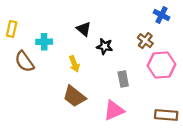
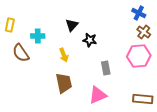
black triangle: (84, 29) -> (72, 25), turned 32
brown cross: (145, 41) -> (144, 32), moved
brown trapezoid: (74, 96) -> (64, 83), turned -140

